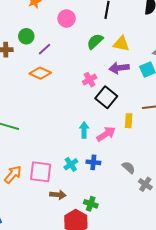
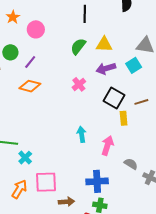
pink circle: (67, 18) -> (36, 29), moved
black square: (106, 97) -> (114, 98), moved
pink arrow: (106, 134) -> (107, 146), moved, turned -30
blue cross: (93, 162) -> (97, 181), moved, size x1.5
cyan cross: (71, 164) -> (25, 158), moved

